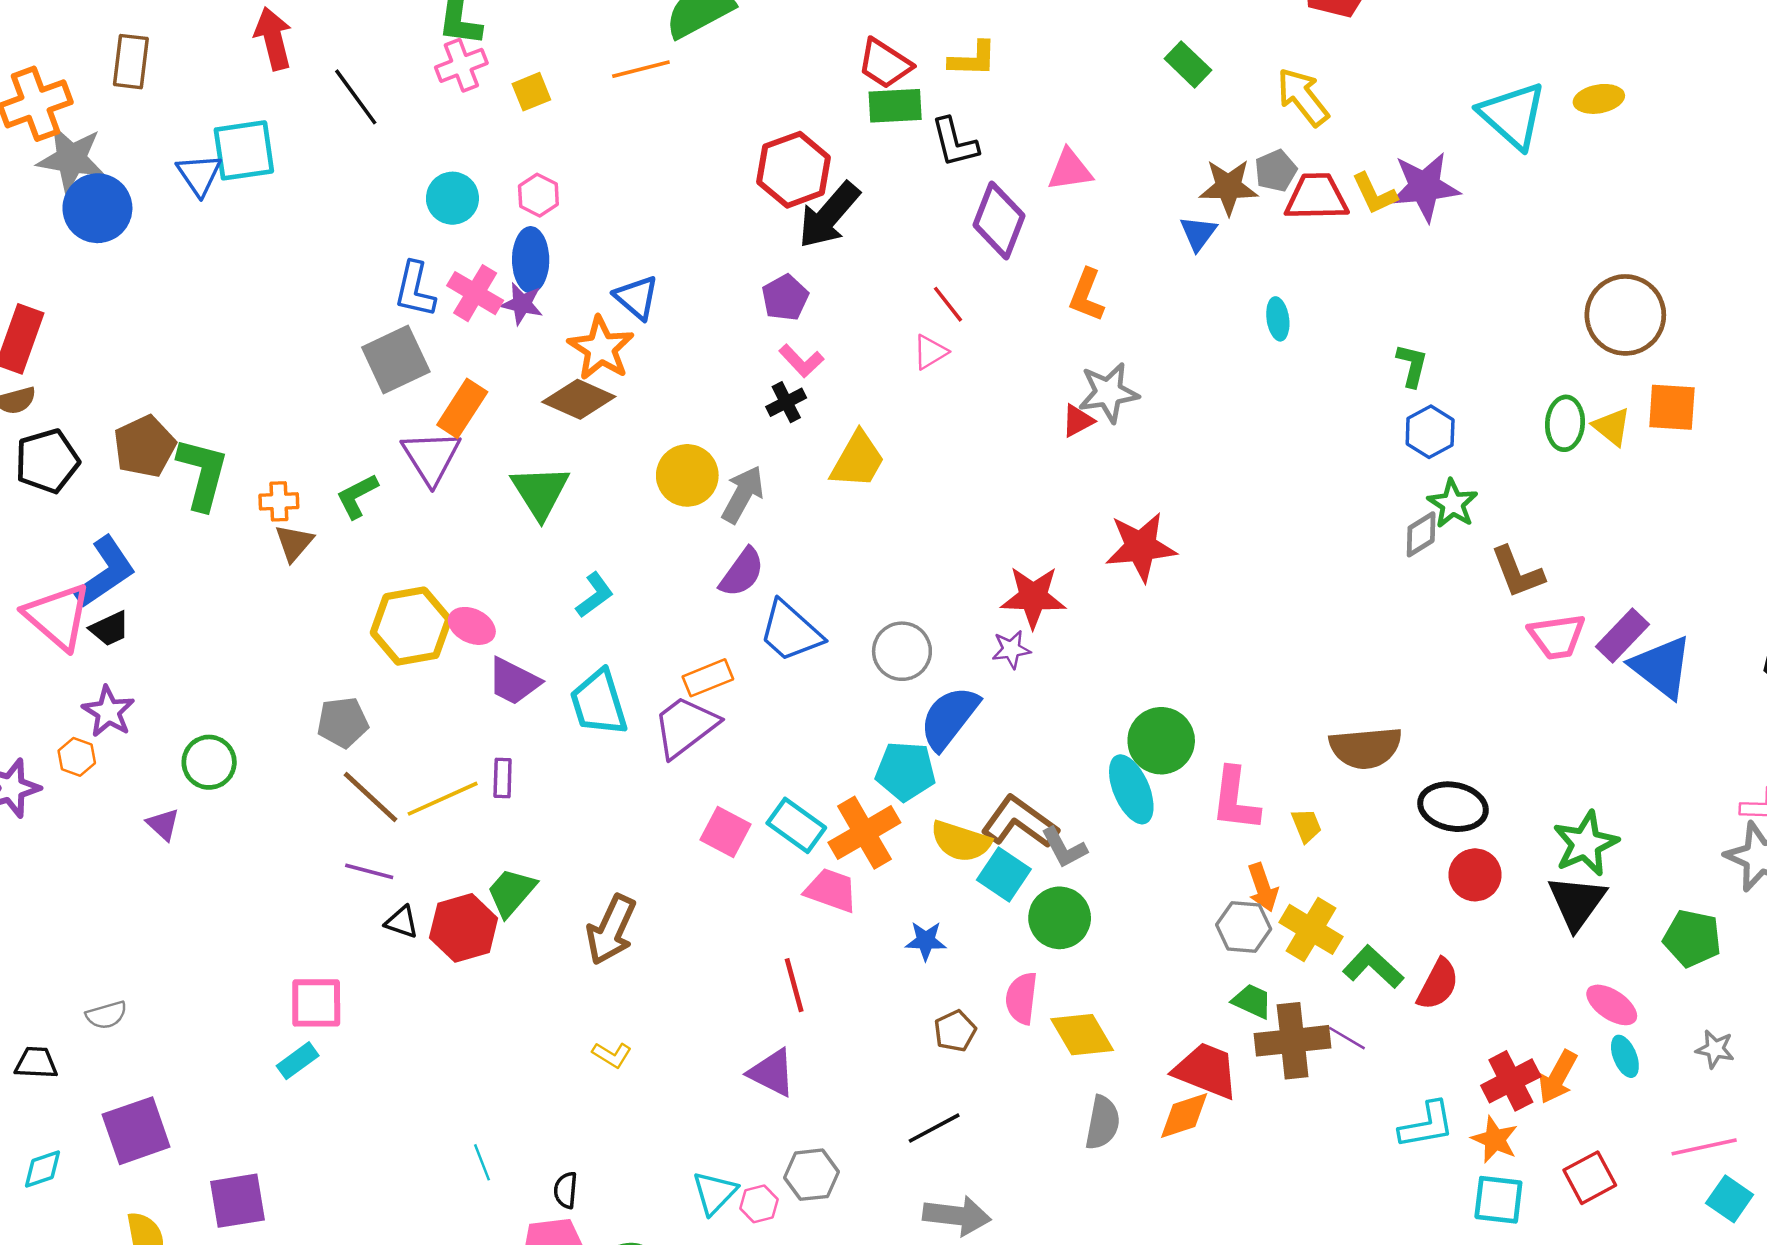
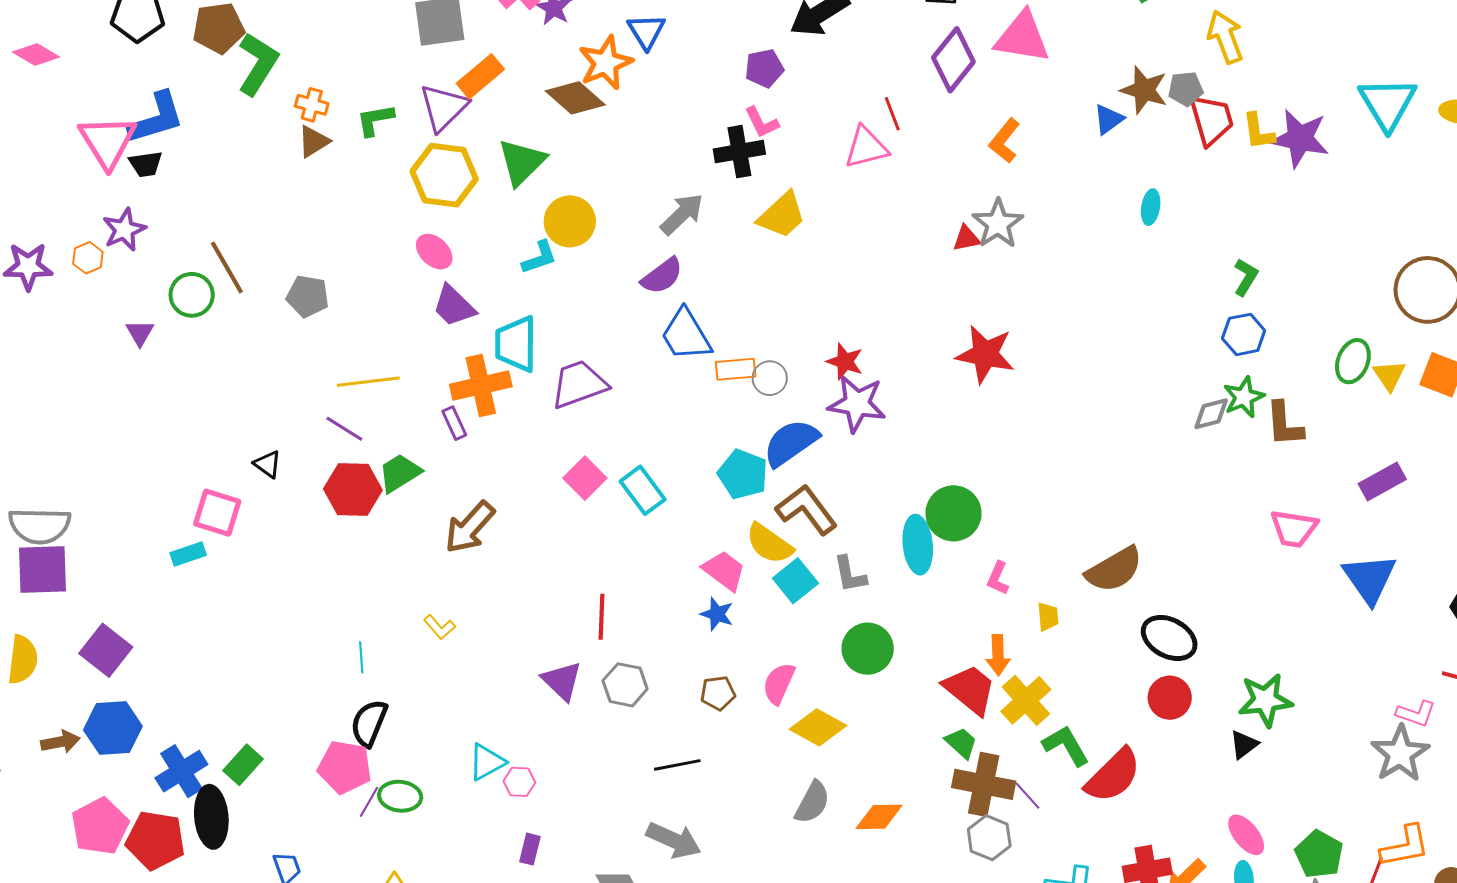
pink triangle: (1070, 170) -> (1022, 37), size x1.5
red trapezoid: (1317, 197) -> (1212, 120), turned 58
pink triangle: (930, 352) -> (866, 147), size x1.5
gray star: (1108, 393) -> (998, 224), turned 30
black cross: (786, 402) -> (739, 152), size x1.5
yellow circle: (687, 475) -> (570, 221), moved
brown L-shape: (1517, 572) -> (1284, 424), moved
red star: (1033, 597) -> (845, 362), moved, size x0.7
yellow hexagon: (411, 626) -> (444, 175), moved
purple rectangle: (1622, 636) -> (1382, 481), moved
purple star: (1011, 649) -> (857, 404), size x1.8
gray circle: (902, 651) -> (770, 378), size x0.7
orange rectangle: (708, 678) -> (736, 369), moved
brown semicircle: (1366, 748) -> (1114, 570), turned -42
purple rectangle: (503, 778) -> (454, 423), moved, turned -44
brown line: (371, 797) -> (227, 268), moved
pink L-shape: (1235, 799) -> (998, 578), size x0.6
brown L-shape: (1020, 822) -> (807, 510), moved
orange cross: (864, 833) -> (481, 385), moved
purple line: (369, 871) -> (344, 429), moved
pink trapezoid: (831, 890) -> (724, 571), moved
black triangle: (1577, 902) -> (1244, 745), size x0.6
green circle: (1060, 918) -> (868, 649), moved
black triangle: (402, 922) -> (268, 464), moved
gray hexagon: (1244, 927) -> (989, 838), moved
green pentagon: (1692, 938) -> (1319, 854), moved
red semicircle: (1438, 984) -> (1113, 775), size x1.4
gray semicircle: (106, 1015) -> (40, 526), moved, size x1.8
yellow diamond: (1082, 1035) -> (818, 727), turned -48
red trapezoid: (1206, 1071) -> (970, 689), moved
cyan line: (482, 1162) -> (361, 657), moved
gray hexagon: (811, 1175) -> (625, 685), moved
black semicircle: (566, 1190) -> (369, 723), size x1.6
purple square: (237, 1201) -> (106, 650), turned 30

